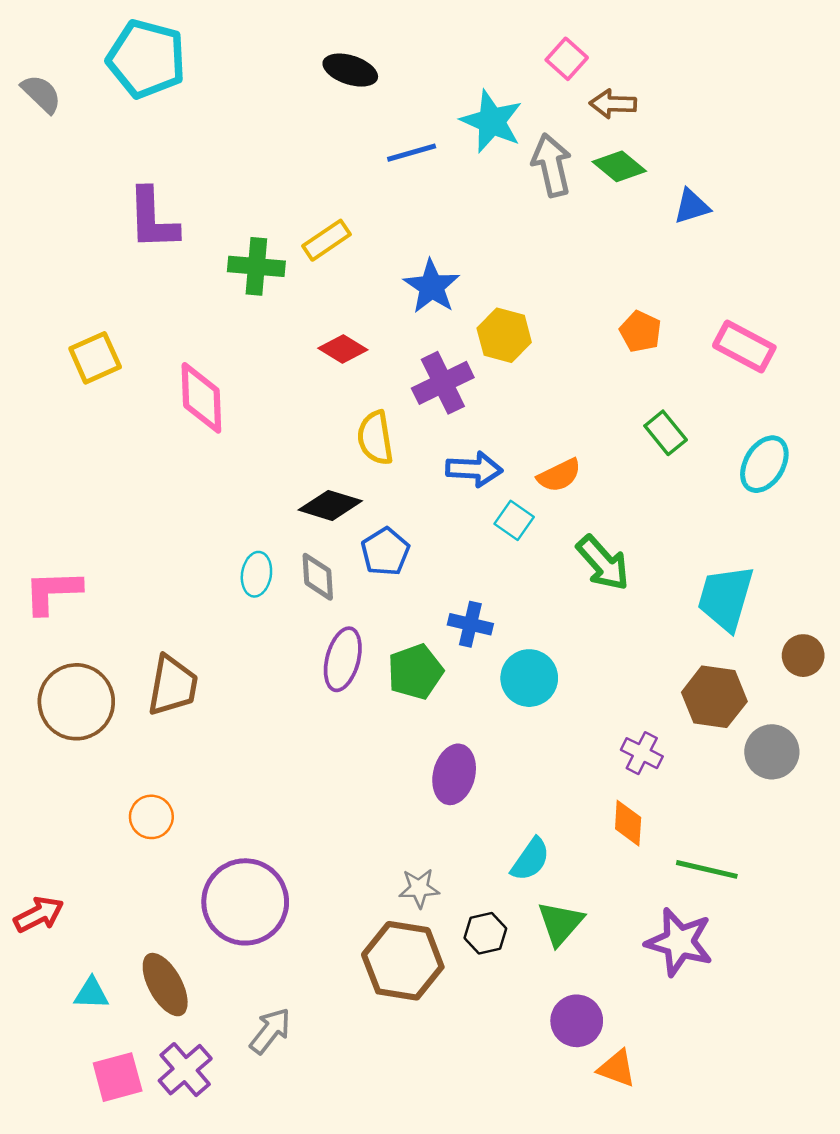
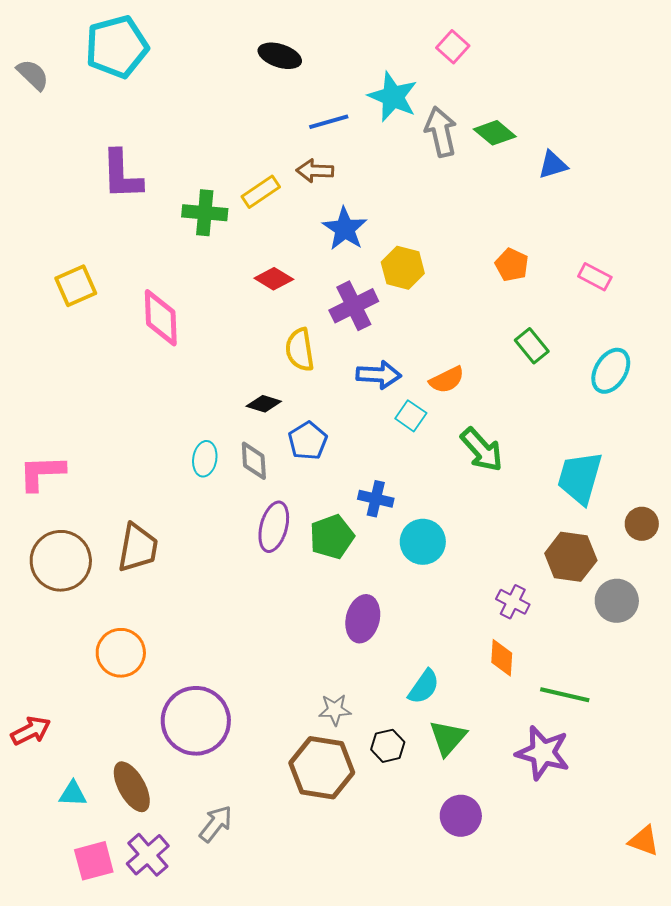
cyan pentagon: (146, 59) -> (117, 47), turned -30
brown arrow: (613, 104) -> (315, 171), moved
pink rectangle: (744, 347) -> (595, 277), size x0.7
black diamond: (330, 505) -> (264, 404), size x0.7
orange circle: (151, 817) -> (121, 653), size x1.4
orange triangle: (617, 1068) -> (644, 841), moved

